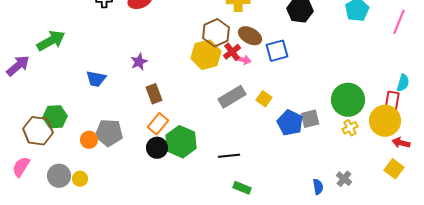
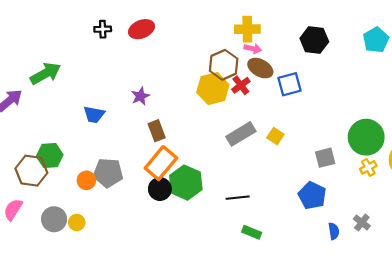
pink arrow: (243, 60) -> (253, 49), moved
blue pentagon: (290, 123) -> (312, 195), moved
orange rectangle: (158, 124) -> (161, 163), size x1.4

